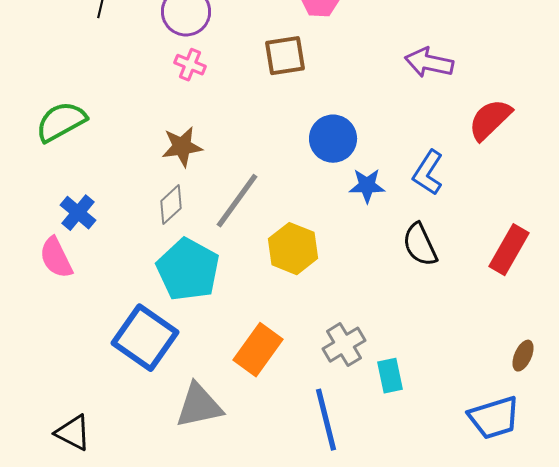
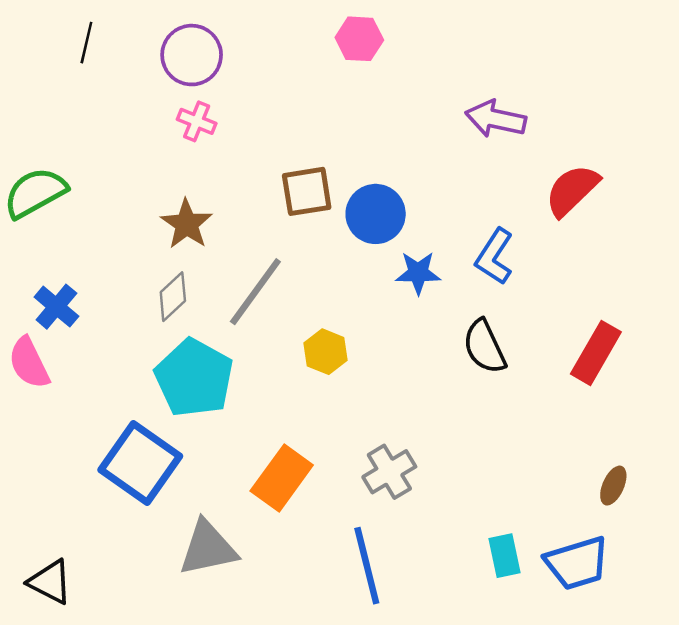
brown square: (285, 56) -> (307, 191), moved
brown star: (182, 147) -> (187, 224), turned -30
yellow hexagon: (293, 249) -> (325, 352), size x0.7
cyan rectangle: (390, 376) -> (504, 556), moved

